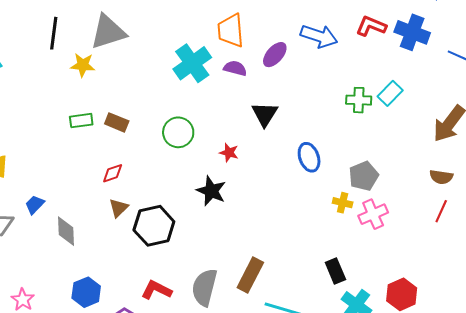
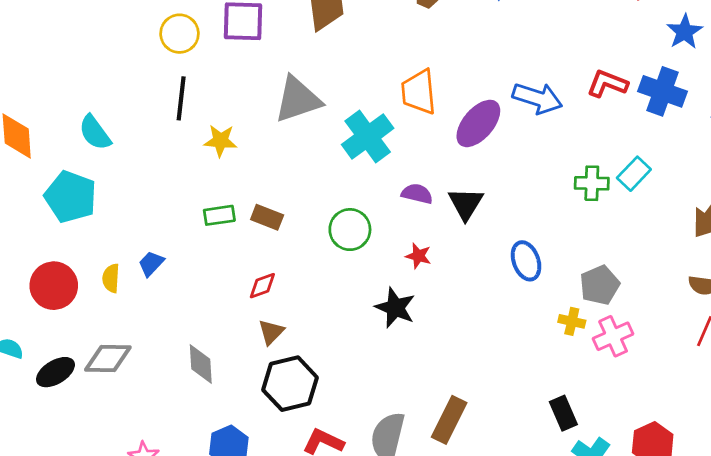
gray triangle: (108, 32) -> (298, 99), moved
purple ellipse: (275, 55) -> (478, 123), size x1.4
purple semicircle: (235, 68) -> (417, 194), moved
blue trapezoid: (35, 205) -> (151, 264), moved
black hexagon: (154, 226) -> (290, 384), moved

